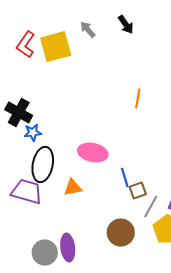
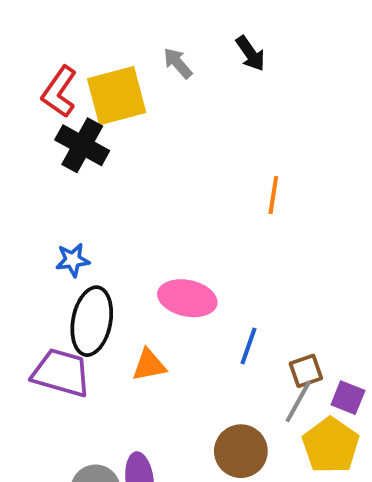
black cross: (19, 112) -> (82, 145), moved
blue line: (125, 178) -> (249, 346), turned 36
brown square: (138, 190) -> (306, 371), moved

